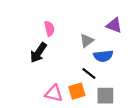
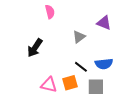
pink semicircle: (49, 29) -> (50, 12), moved
blue semicircle: (103, 56) -> (104, 64), moved

